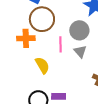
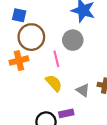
gray triangle: (80, 51) -> (83, 90), moved
yellow semicircle: (42, 65) -> (54, 83), moved

